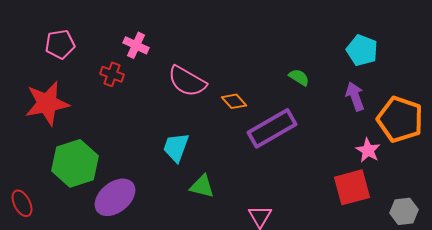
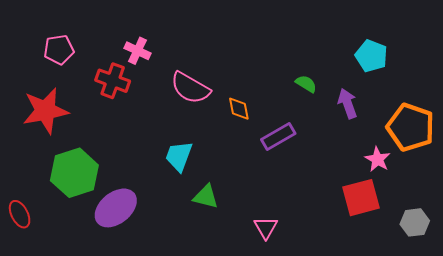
red cross: (112, 74) -> (113, 81), size x1.4
purple arrow: (355, 96) -> (348, 103), moved
orange diamond: (234, 101) -> (239, 109), turned 30
purple rectangle: (272, 128) -> (278, 137), size x0.7

